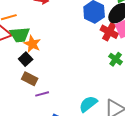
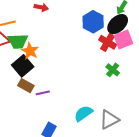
black square: (26, 59) -> (23, 66), size x1.5
purple line: (42, 94) -> (43, 93), moved

